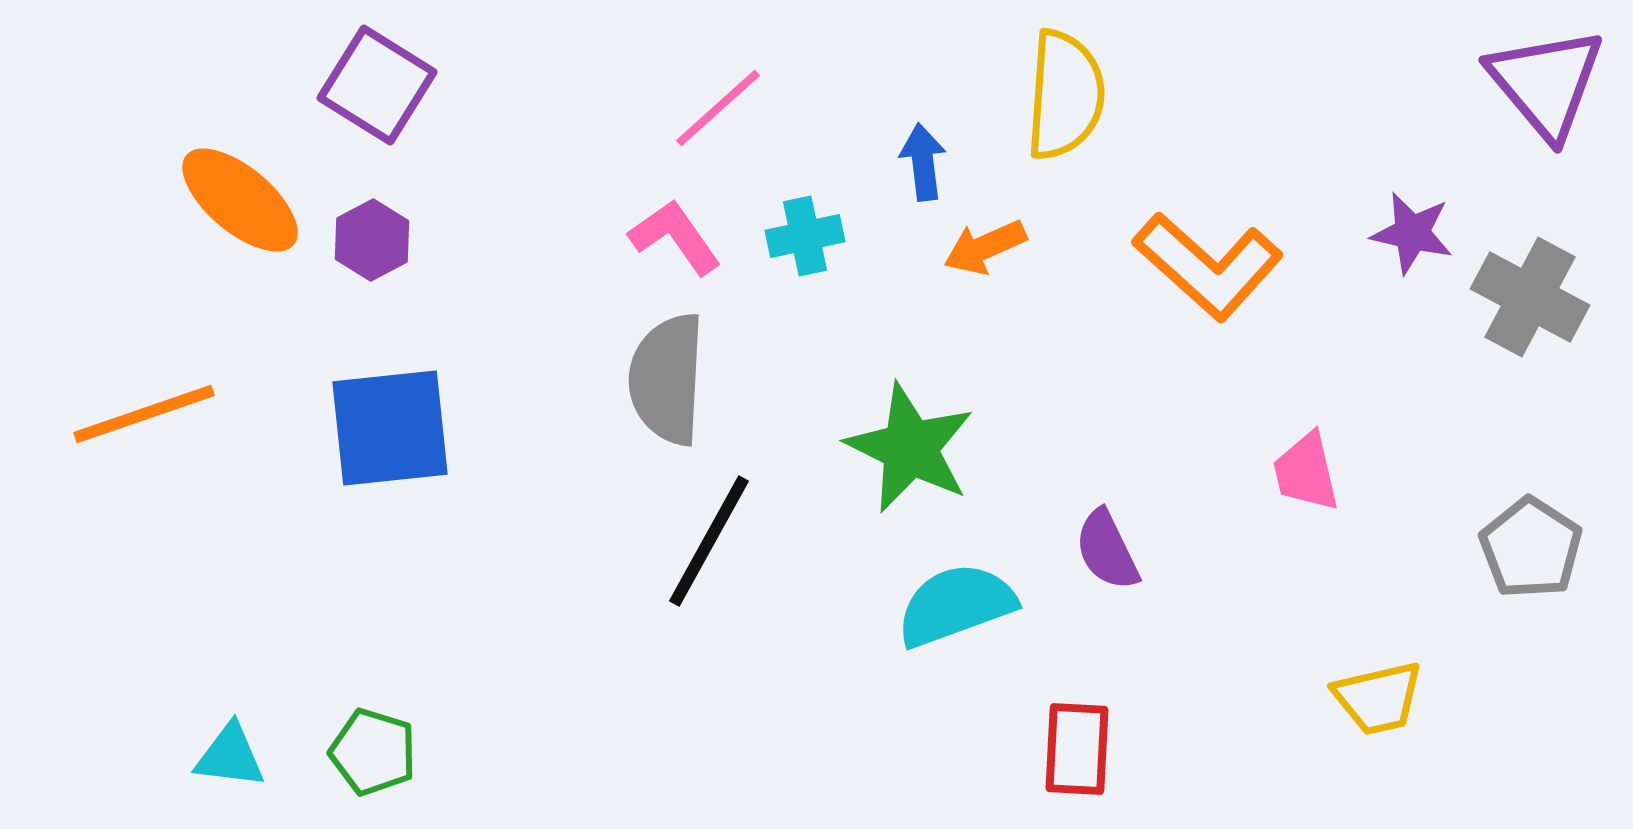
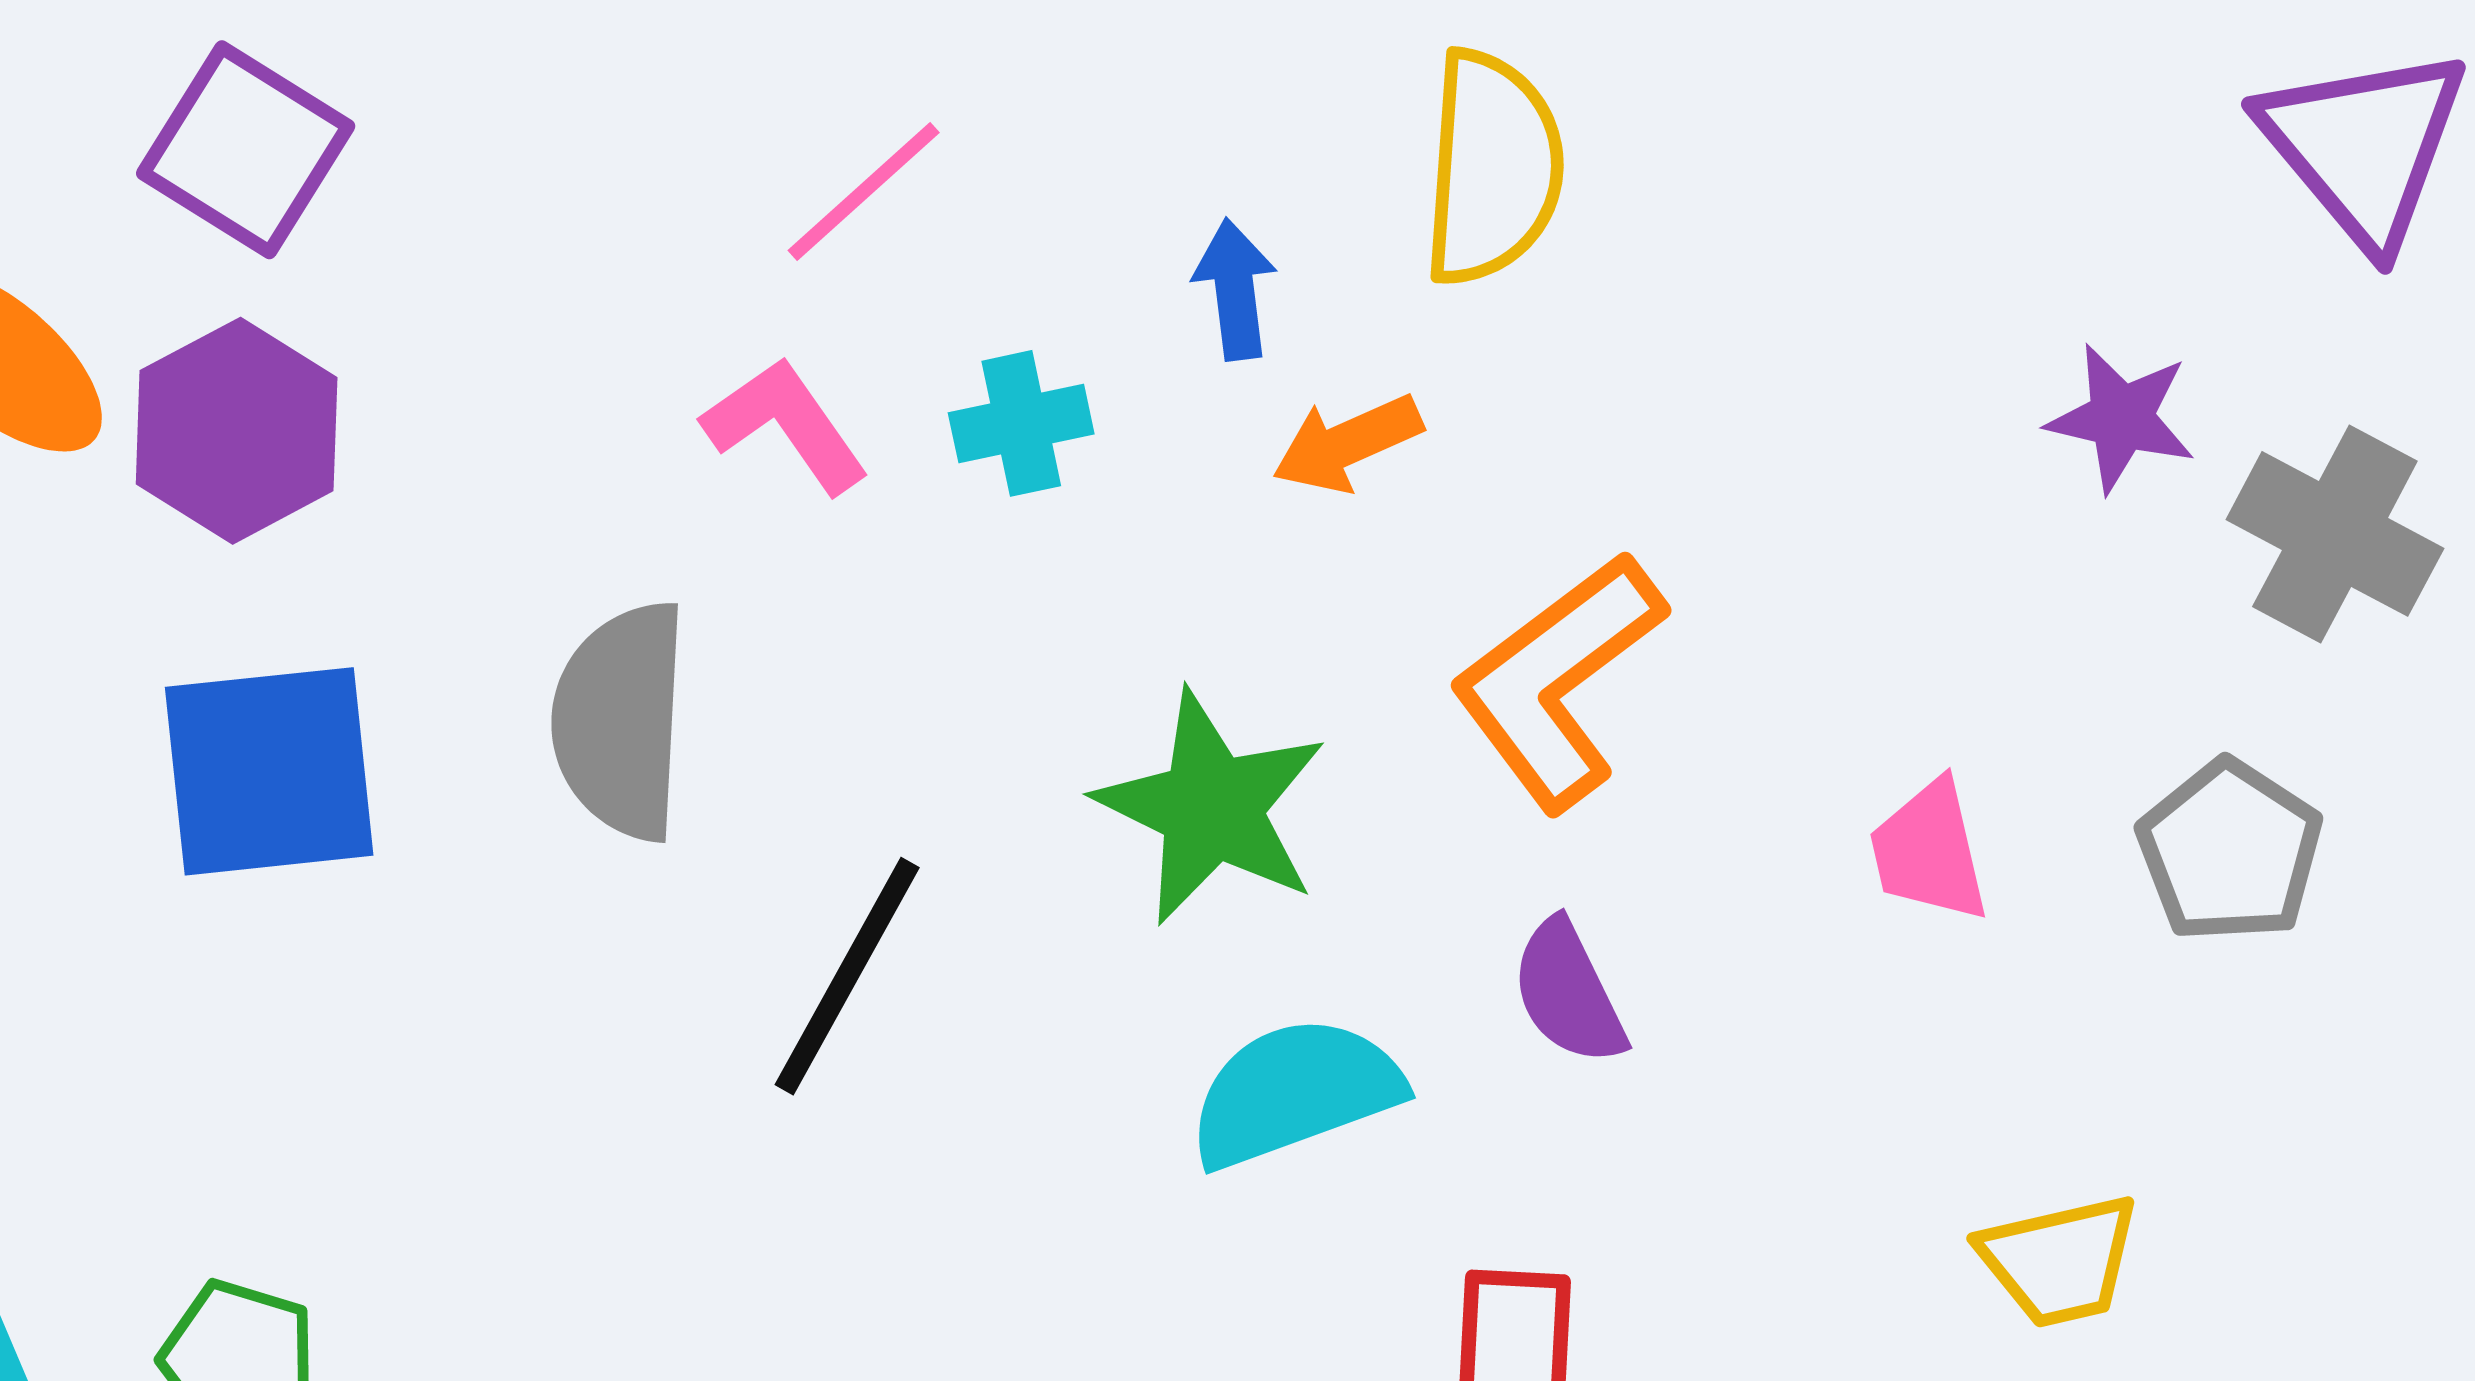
purple hexagon: (372, 240) -> (237, 431), size x1.5
orange L-shape: (1208, 266) -> (1558, 681), moved, turned 101
gray semicircle: (667, 379) -> (621, 721), moved
gray pentagon: (1531, 548) -> (2230, 851), moved

